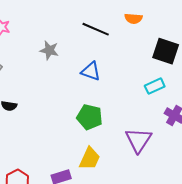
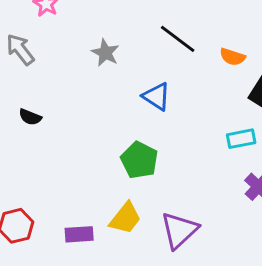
orange semicircle: (133, 18) -> (232, 57), moved
purple triangle: (139, 140) -> (179, 230), moved

